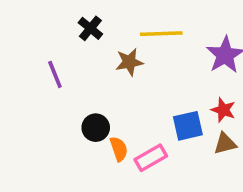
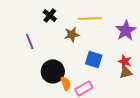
blue square: (188, 126) -> (94, 59), moved, turned 30
black circle: (96, 128) -> (53, 71), size x1.5
brown triangle: (225, 144) -> (126, 72), moved

